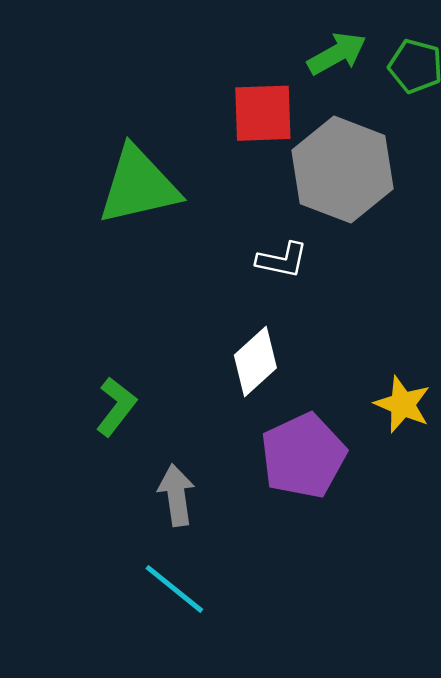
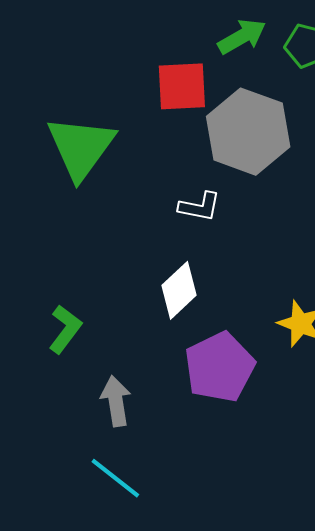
green triangle: (139, 186) -> (81, 147), turned -40

